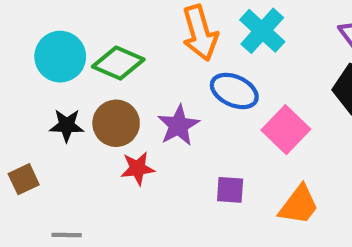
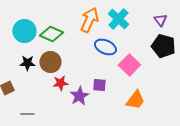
orange arrow: (200, 33) -> (89, 20), turned -140
purple star: (178, 125) -> (79, 96), moved
purple square: (230, 190) -> (99, 85), moved

